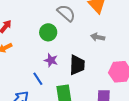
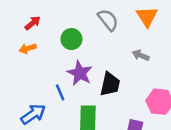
green circle: (48, 32) -> (71, 39), moved
purple star: (51, 60) -> (80, 73), size x1.5

